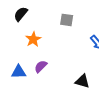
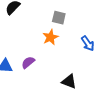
orange star: (33, 39) -> (50, 37), moved

